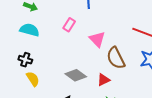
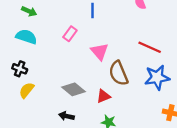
yellow semicircle: (33, 79) -> (27, 90), turned -112

